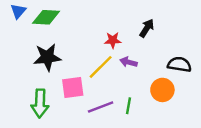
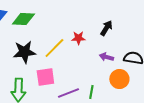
purple arrow: (128, 62) -> (106, 57), moved
yellow line: (101, 67) -> (54, 48), moved

